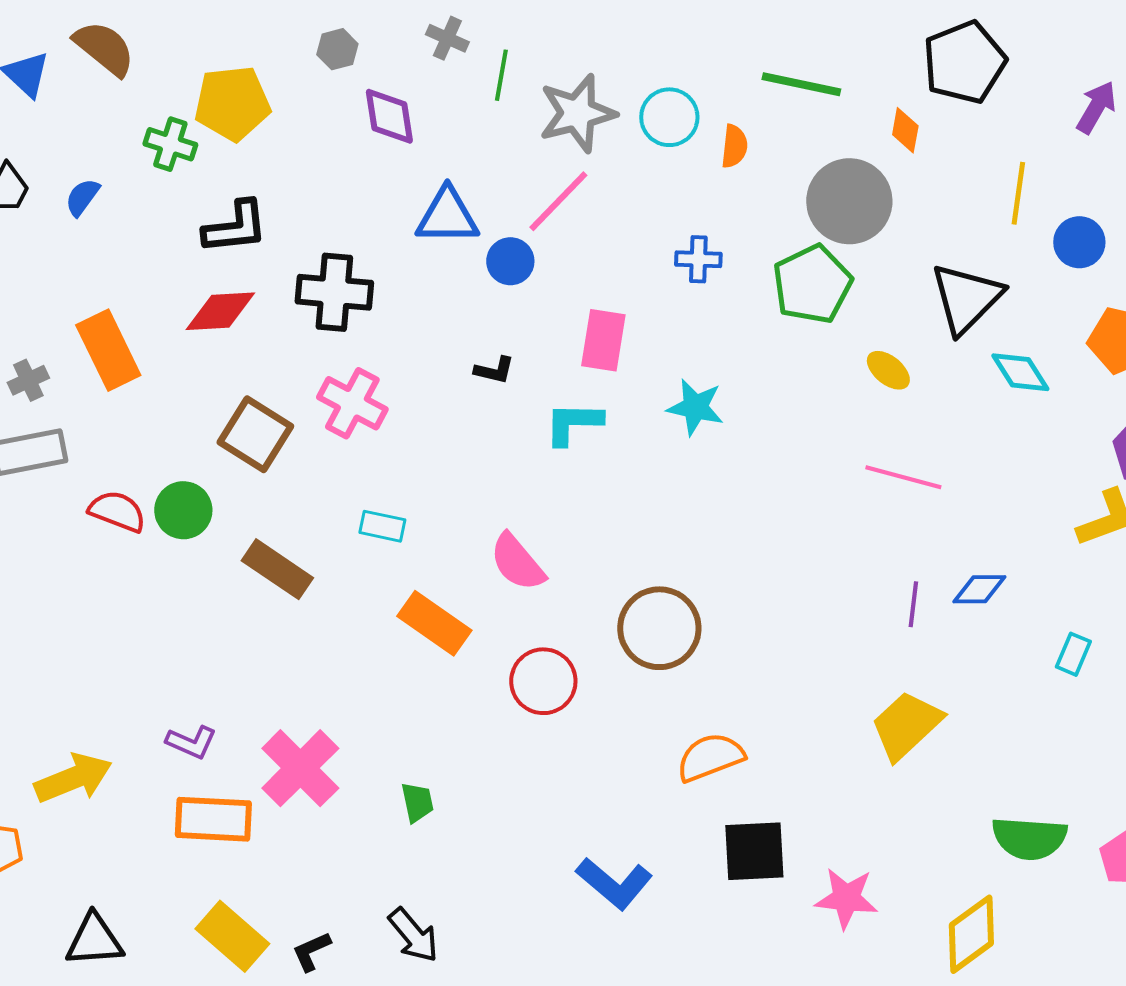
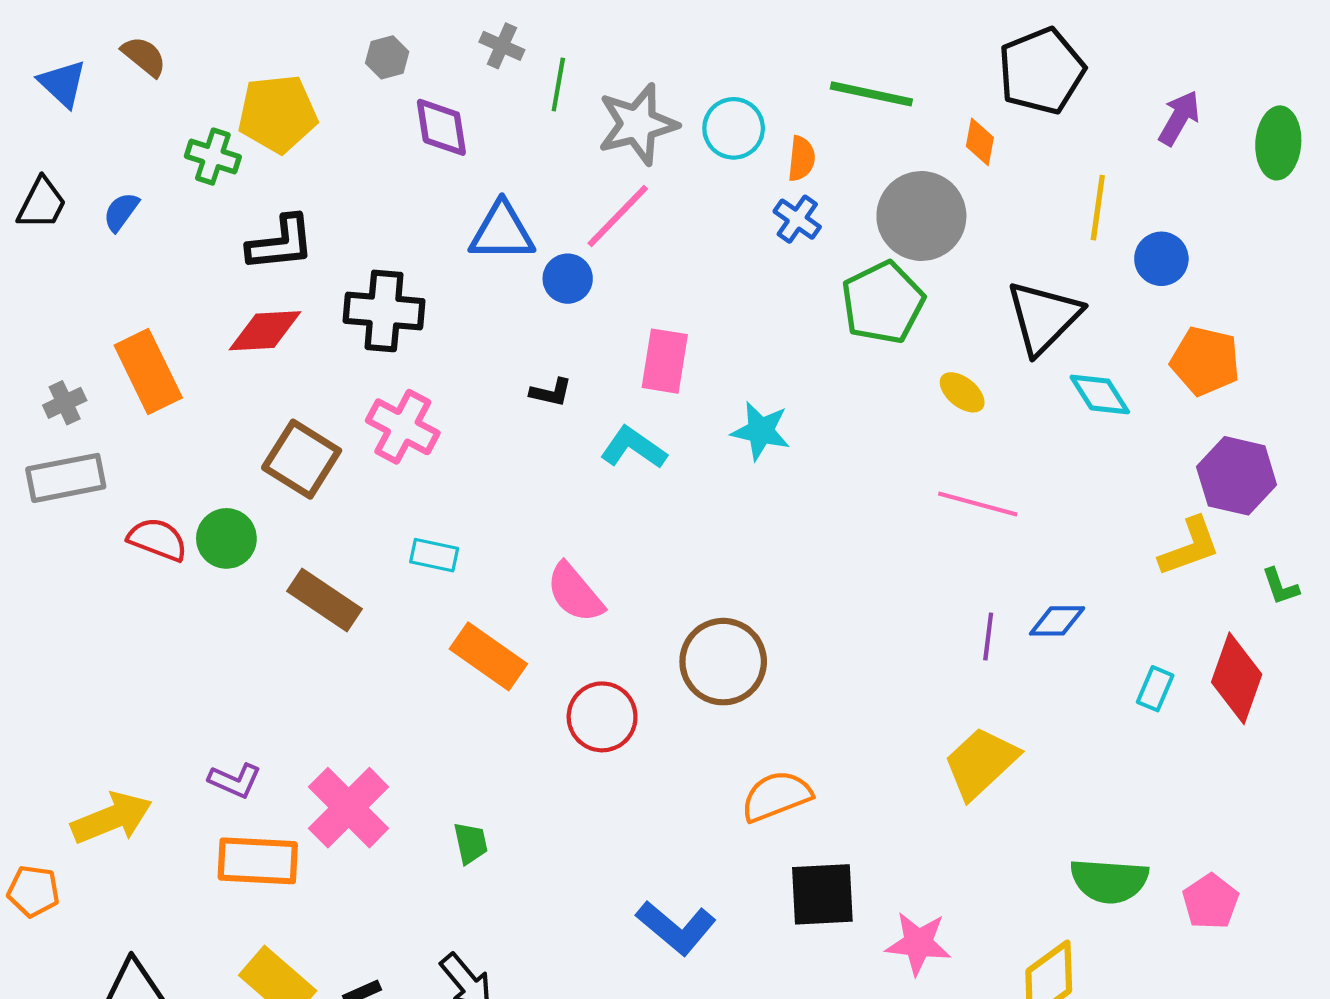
brown semicircle: (104, 48) -> (144, 56), size x0.7
blue cross: (698, 259) -> (797, 219), moved, turned 33
cyan L-shape: (573, 423) -> (633, 448), turned 34

